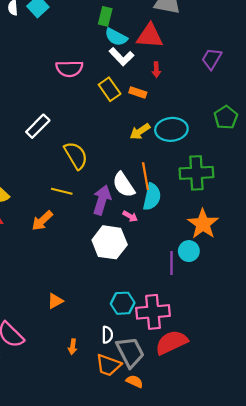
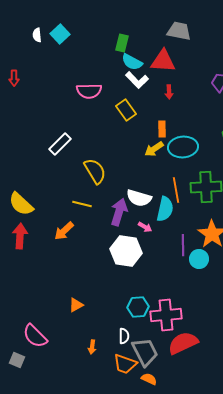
orange rectangle: (138, 92) -> (162, 129), moved, turned 70
orange line: (145, 176) -> (176, 190), moved
white semicircle: (124, 185) -> (139, 198), turned -40
purple line: (171, 263) -> (183, 245), moved

